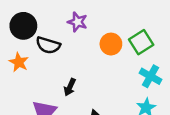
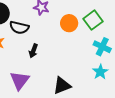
black arrow: (70, 87) -> (33, 51), moved

